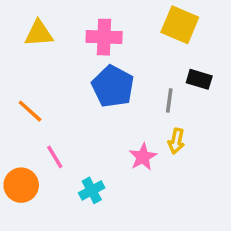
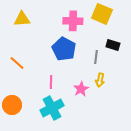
pink cross: (104, 37) -> (73, 21), moved
pink line: (55, 157) -> (51, 82), moved, turned 32
cyan cross: (92, 190) -> (52, 108), size x1.6

